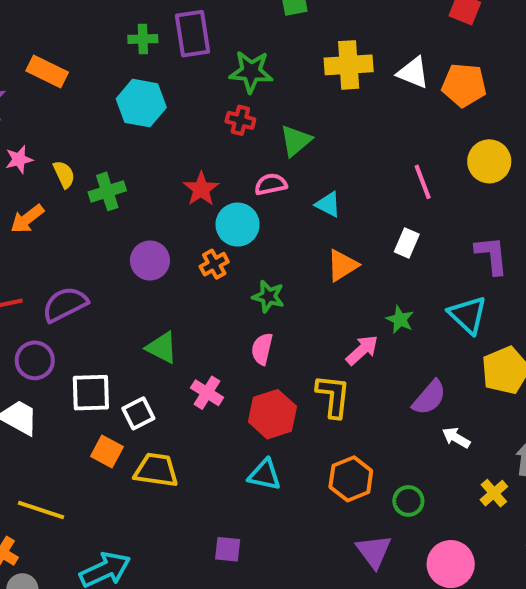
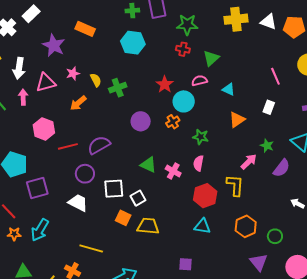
pink cross: (207, 393) -> (173, 171), moved
purple semicircle: (429, 397) -> (282, 168), moved

